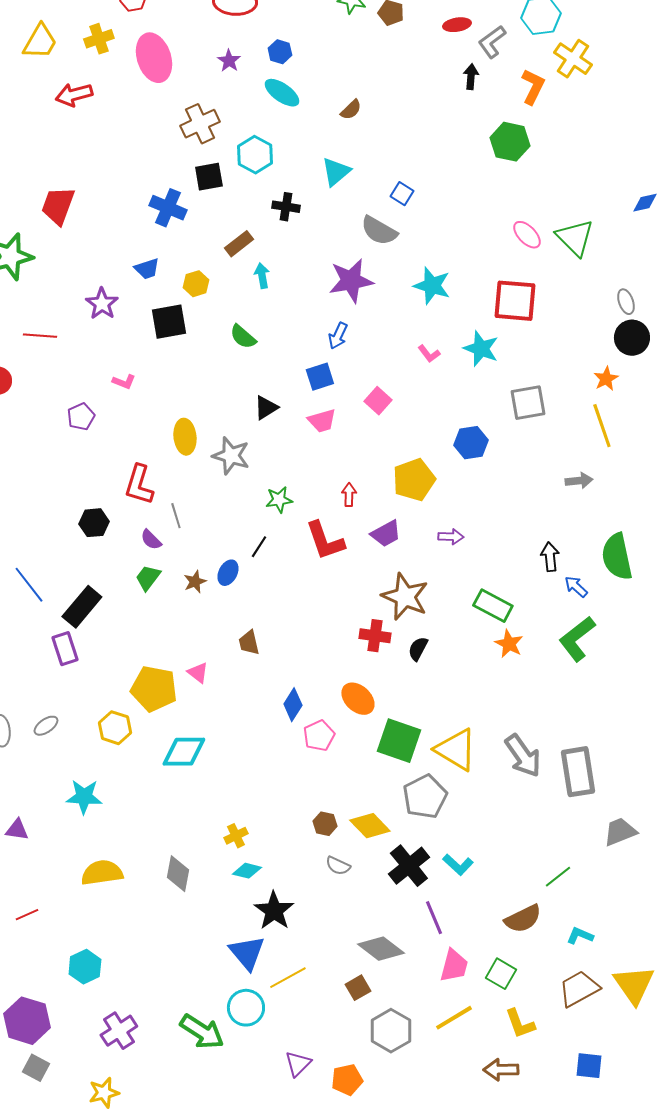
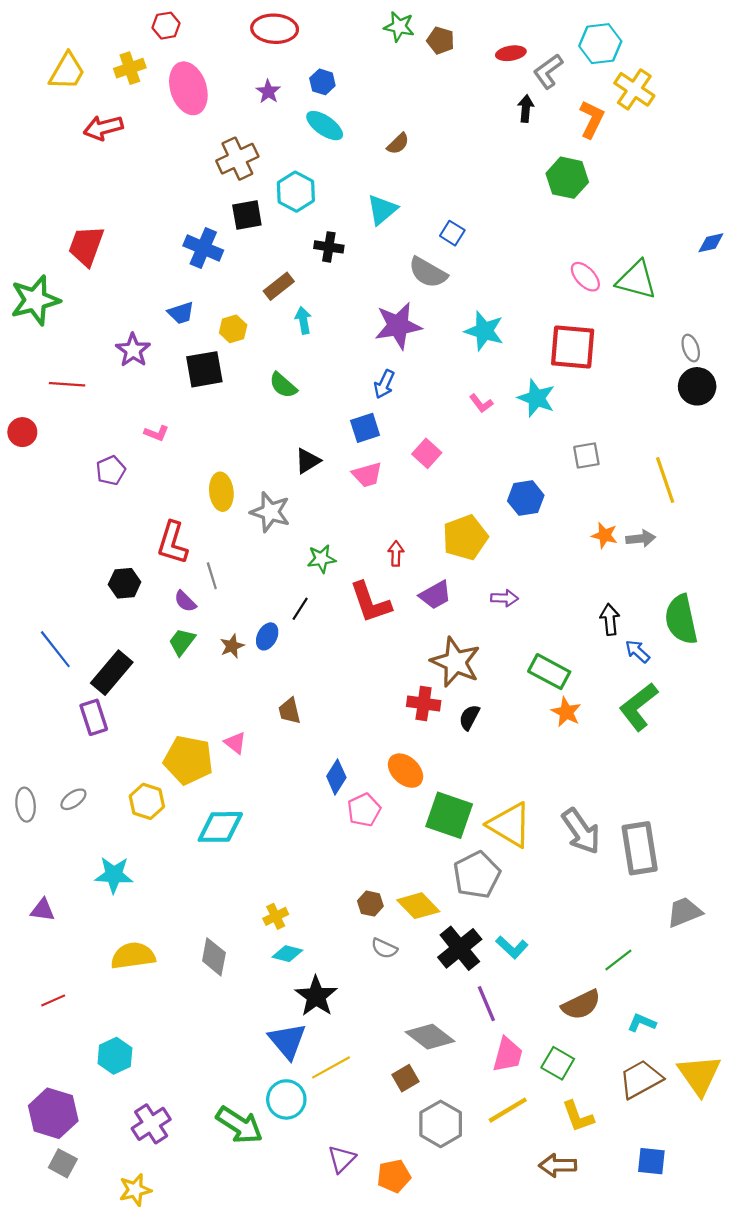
green triangle: (575, 238) -> (636, 280), turned -30
orange star: (606, 379) -> (605, 535), moved, turned -30
gray square: (528, 403) -> (586, 456), size x0.7

